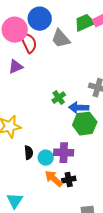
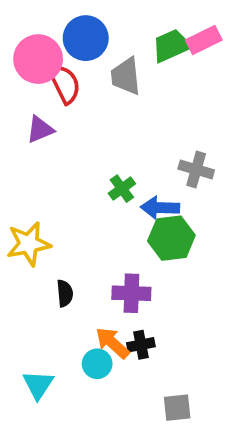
gray trapezoid: (61, 39) -> (126, 76), turned 35
cyan circle: (46, 158) -> (97, 364), moved

